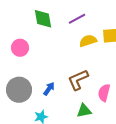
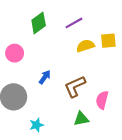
green diamond: (43, 19) -> (39, 23), turned 65
blue arrow: (49, 89) -> (45, 77), moved

